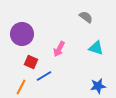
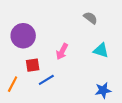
red square: (31, 62) -> (33, 65), turned -32
orange line: (21, 87) -> (13, 84), moved

